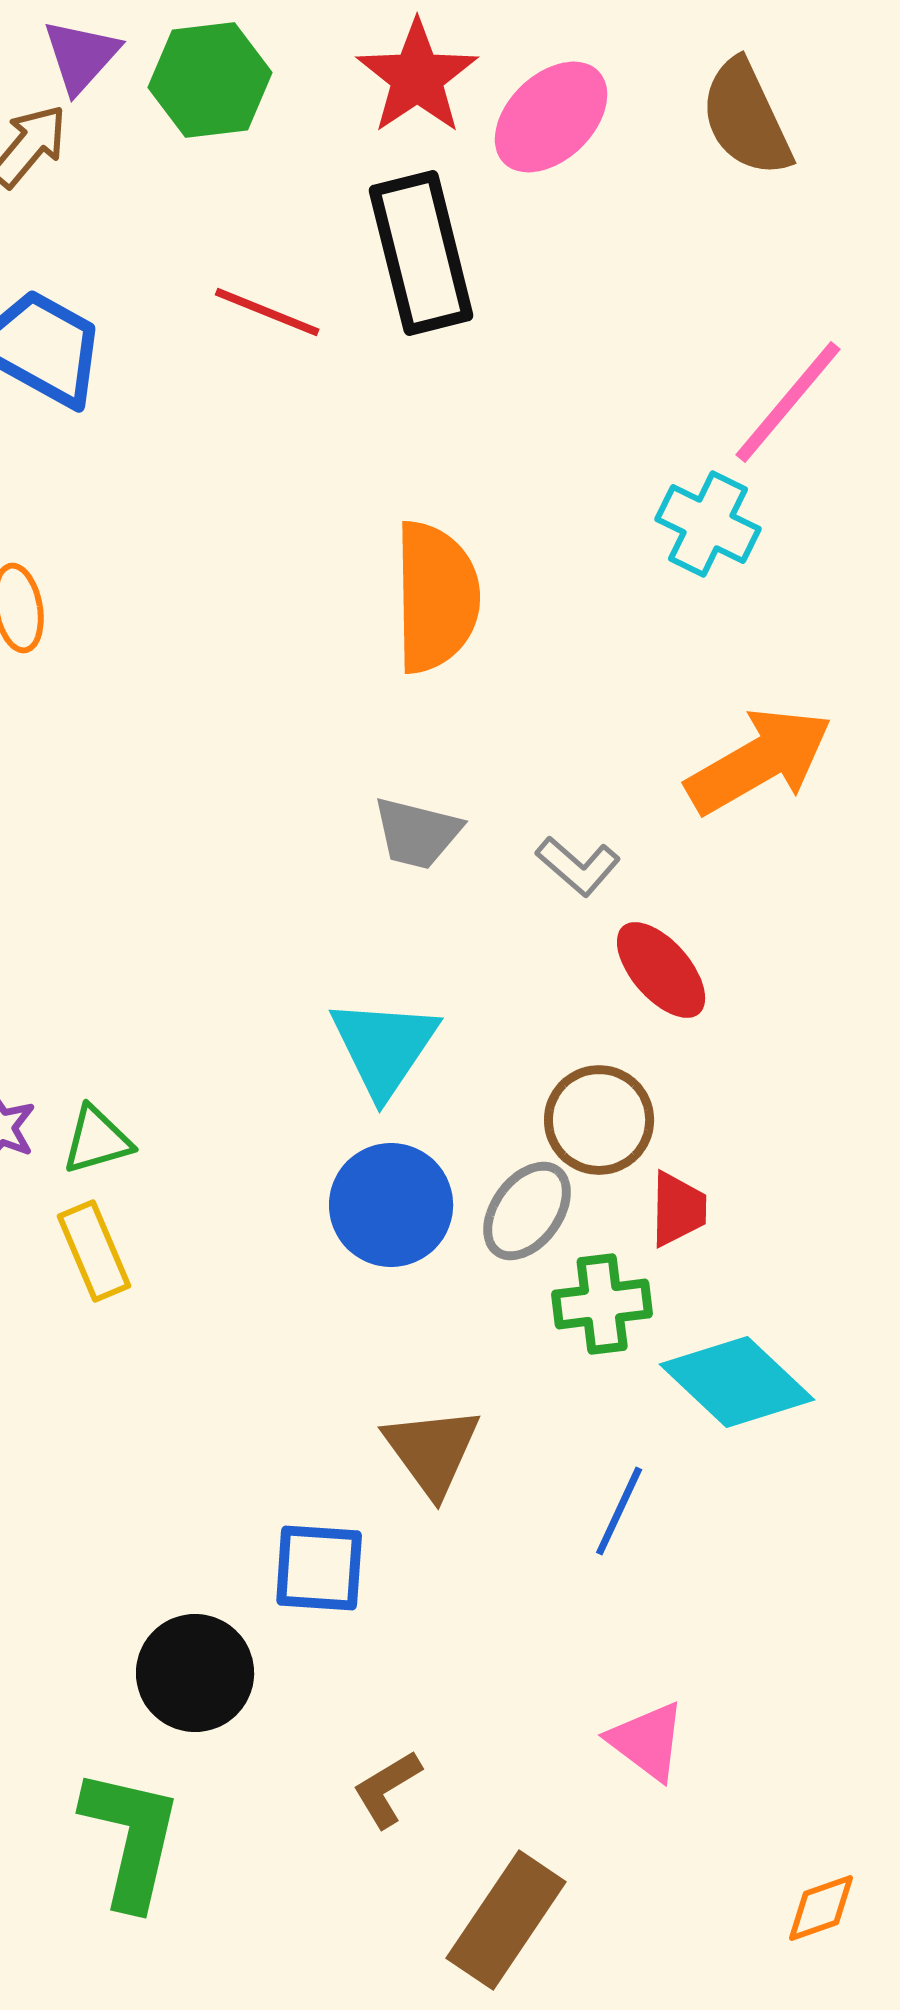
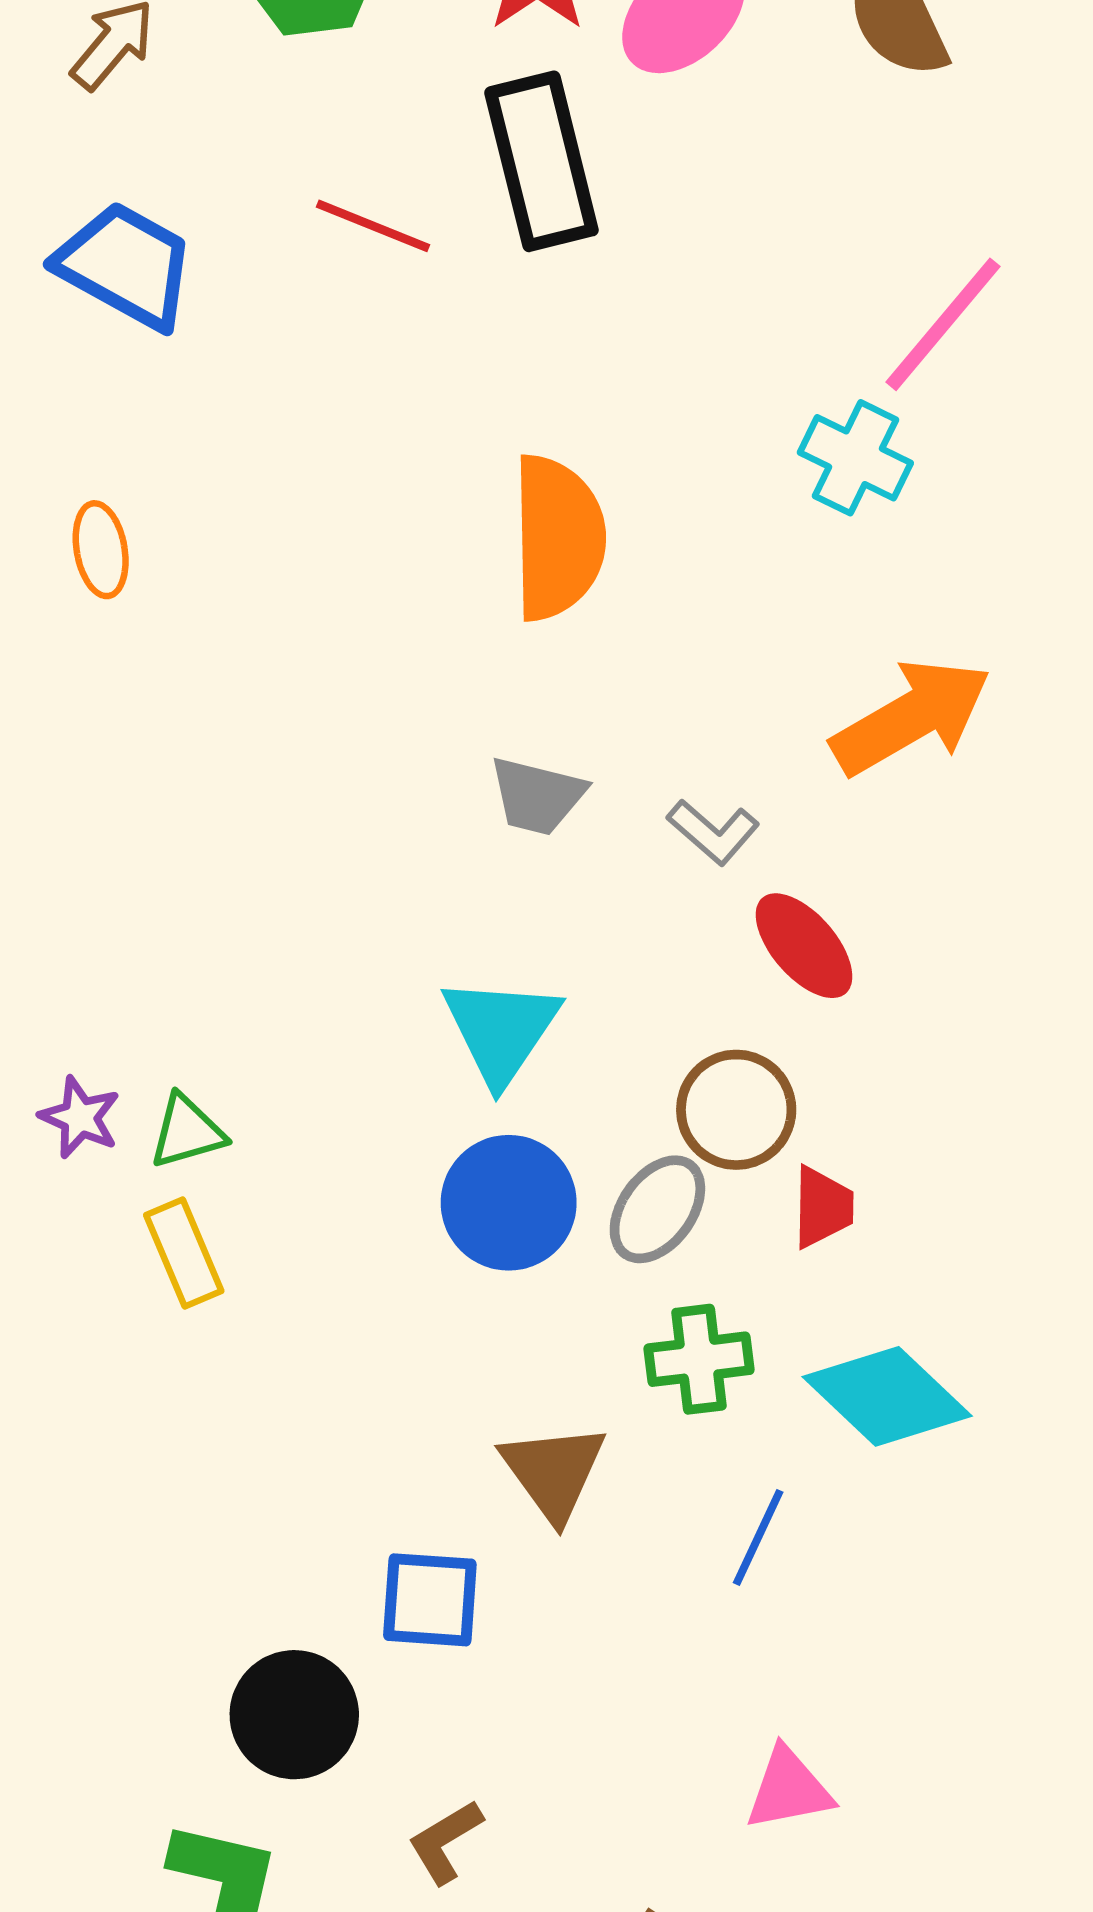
green cross: (602, 1304) -> (699, 1359), moved
pink triangle: (647, 1741) -> (789, 1789), turned -48
brown L-shape: (387, 1789) -> (445, 1842), moved

